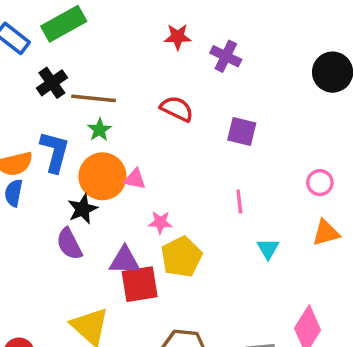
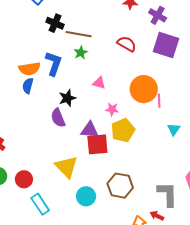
black cross: (52, 83) -> (55, 23), turned -36
purple square: (242, 131) -> (166, 45), moved, size x1.5
orange circle: (102, 176) -> (144, 89), moved

